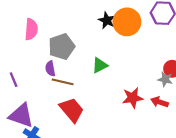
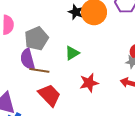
purple semicircle: (50, 69) -> (28, 59), size x1.5
red star: (133, 98) -> (89, 83), moved

